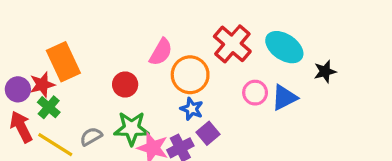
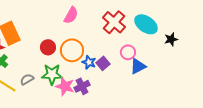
pink semicircle: (161, 52) -> (71, 15), moved
orange circle: (190, 75) -> (72, 50), moved
blue triangle: (284, 97) -> (138, 66), moved
purple square: (208, 133) -> (103, 63), moved

